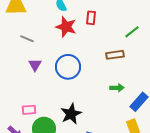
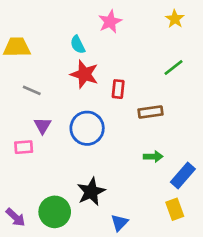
red rectangle: (91, 18) -> (118, 89), moved
green line: (132, 32) -> (173, 67), moved
pink rectangle: (29, 110) -> (24, 147), moved

